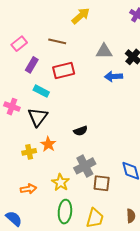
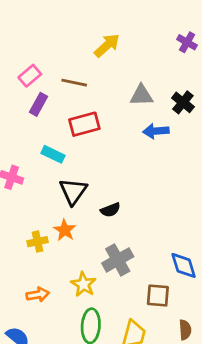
pink rectangle: (19, 44) -> (30, 76), moved
purple rectangle: (32, 65) -> (38, 104), moved
black triangle: (38, 117) -> (73, 191), moved
brown square: (102, 183) -> (158, 296), moved

